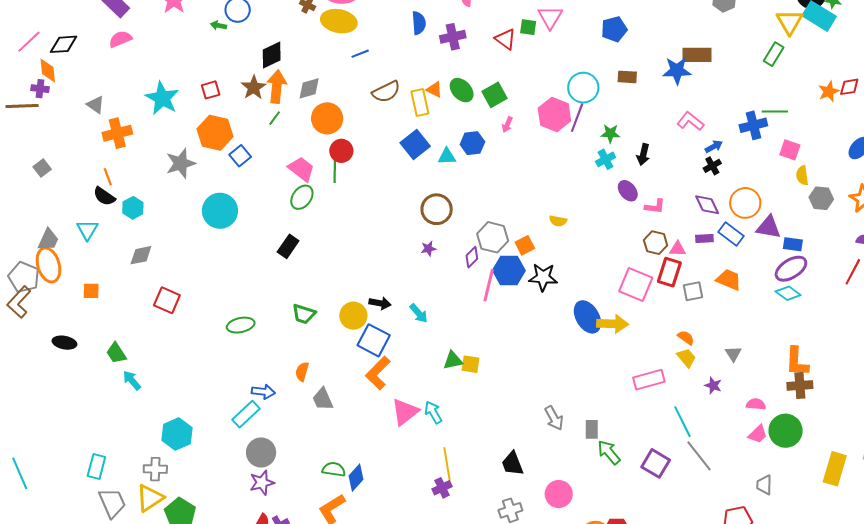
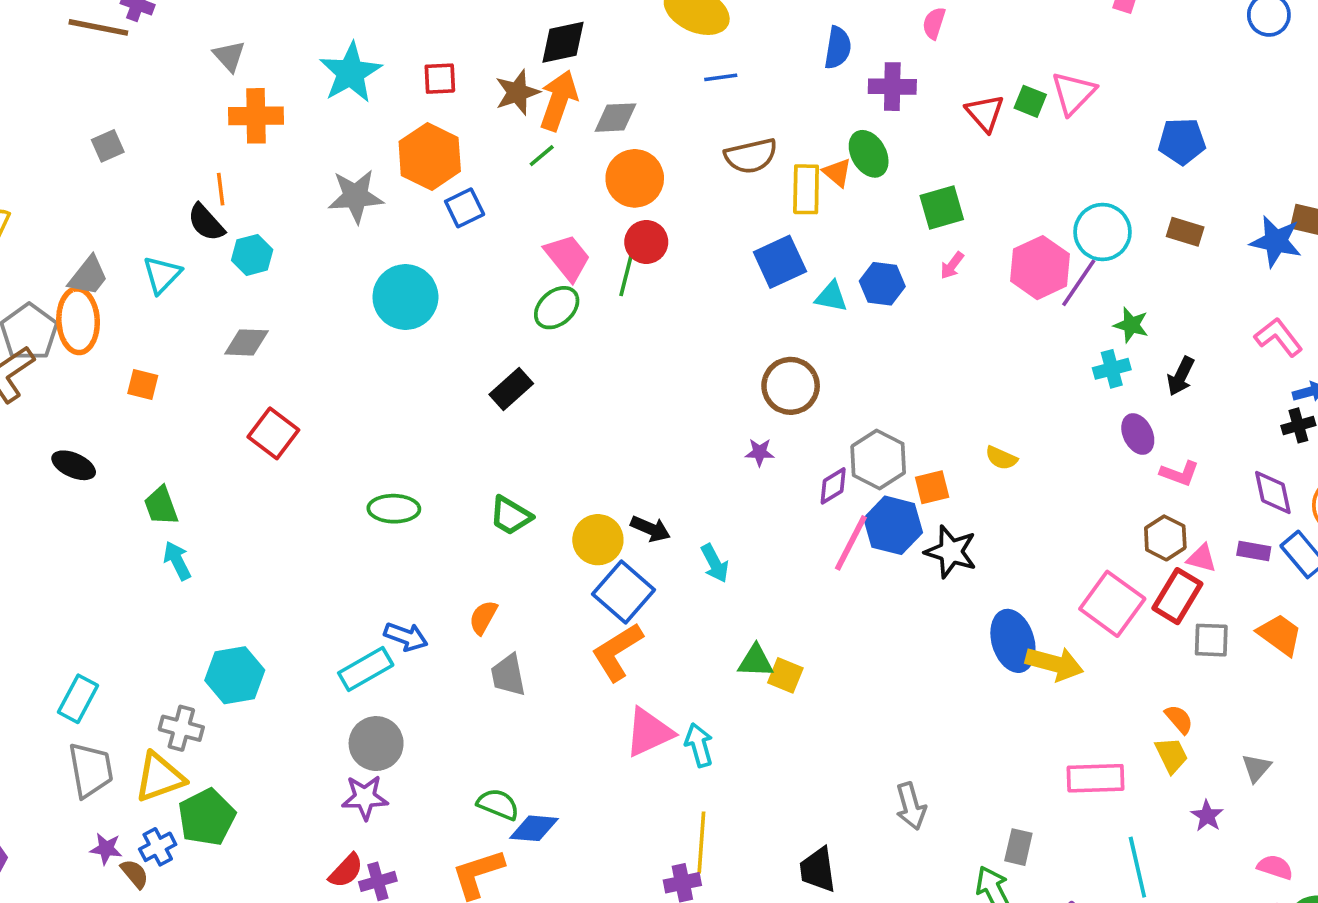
green ellipse: (462, 90) -> (869, 154), moved
gray rectangle: (592, 429) -> (1018, 847), moved
blue diamond: (356, 478) -> (534, 828), turned 40

